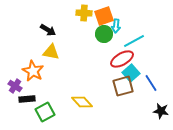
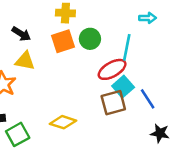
orange square: (104, 16) -> (63, 41), moved
cyan arrow: (116, 26) -> (148, 18), moved, turned -96
cyan line: (134, 41) -> (127, 47), turned -50
yellow diamond: (82, 102) -> (63, 122), turned -30

